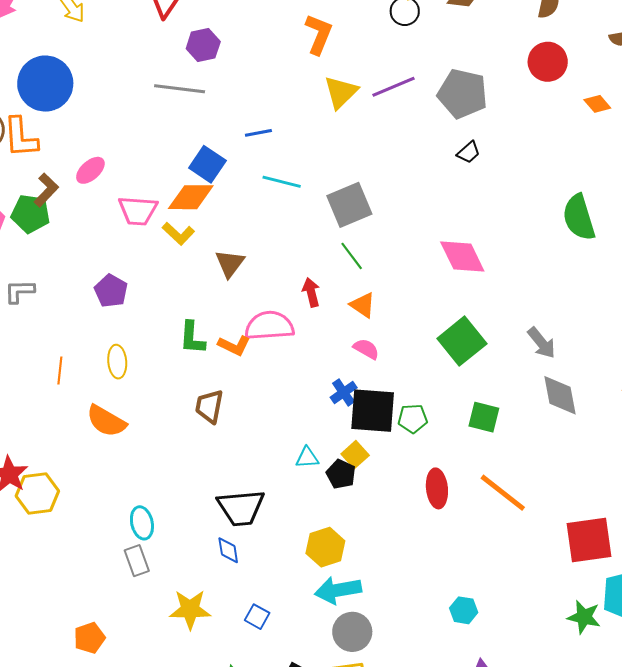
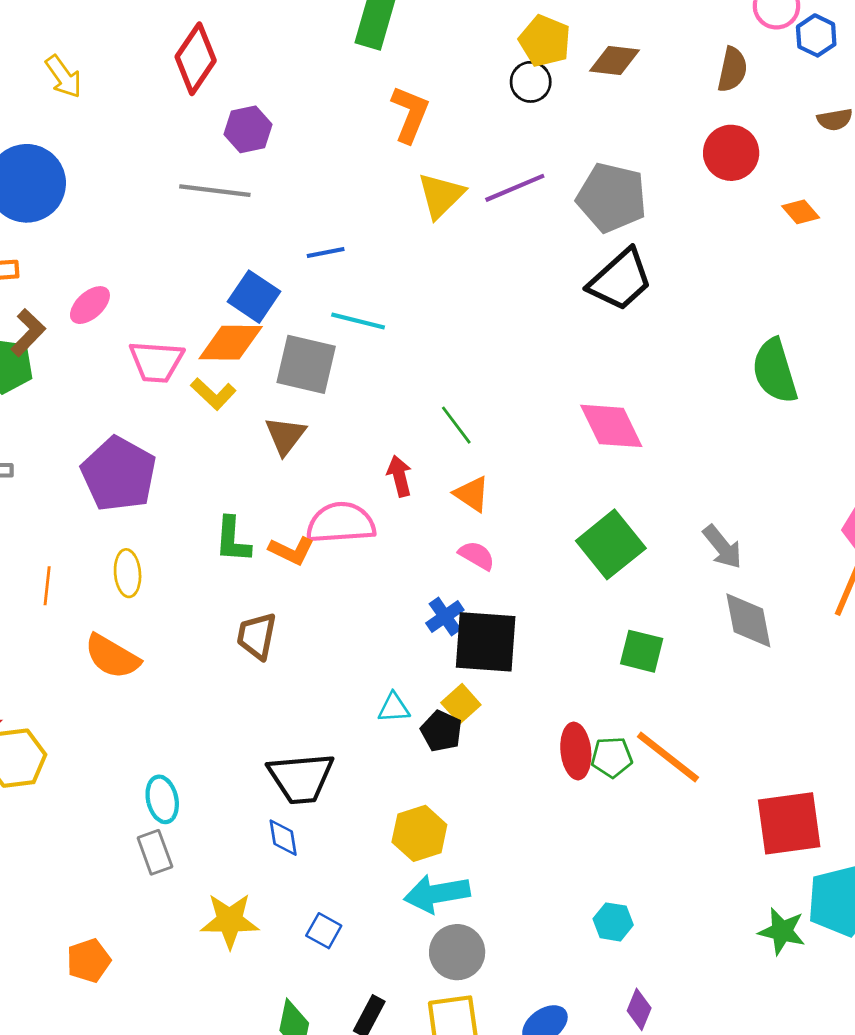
black trapezoid: (469, 152) -> (620, 280), size x2.0
gray square: (349, 205) -> (306, 364), moved, turned 36
purple pentagon: (111, 291) -> (119, 474), size x1.6
green pentagon: (413, 419) -> (612, 757), moved

